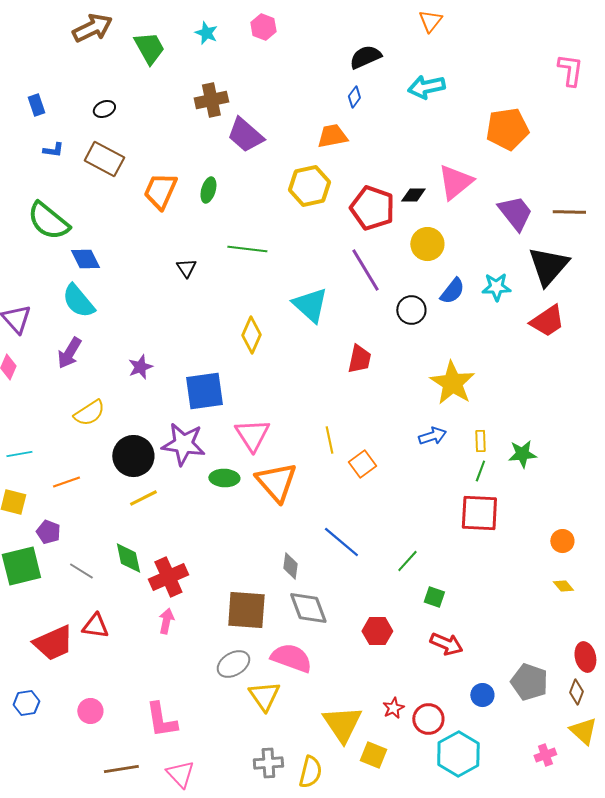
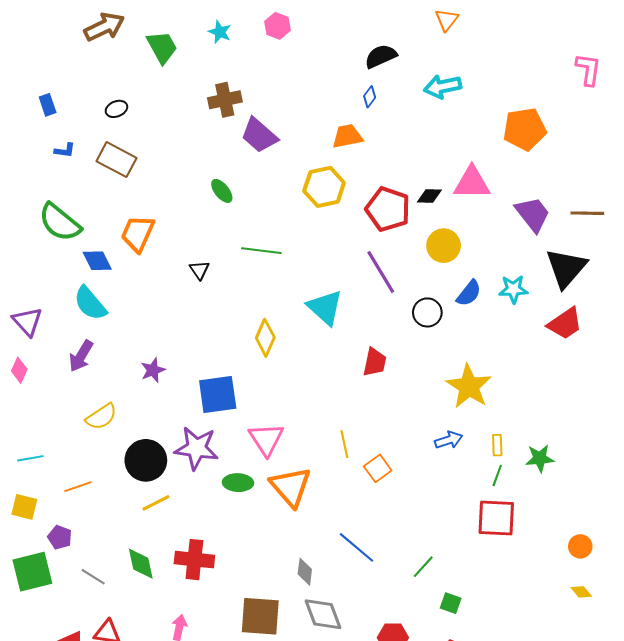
pink triangle: (455, 182) -> (472, 183), turned 39
green ellipse: (208, 190) -> (222, 191), turned -55
orange trapezoid: (160, 191) -> (138, 233), moved
red cross: (168, 577) -> (194, 560), moved, turned 30

